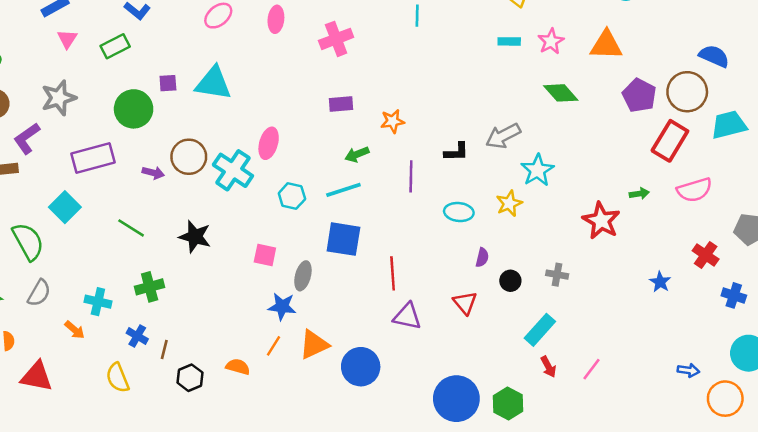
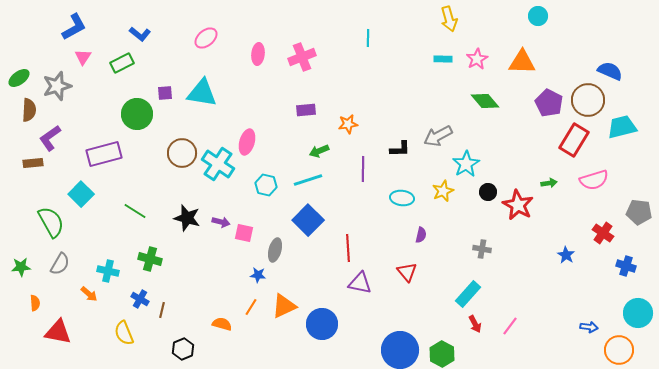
pink ellipse: (276, 19) -> (258, 54), moved
gray star: (59, 98) -> (57, 86), moved
purple arrow: (153, 173) -> (221, 222), moved
blue square: (343, 239) -> (308, 220), turned 36
black circle: (510, 281) -> (488, 192), moved
green cross: (150, 287) -> (150, 259), turned 30
blue star: (282, 307) -> (258, 275), size x0.7
black hexagon: (190, 378) -> (183, 349), moved

